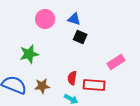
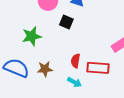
black square: (80, 37) -> (66, 22), moved

